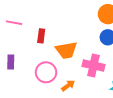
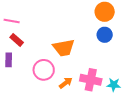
red rectangle: (41, 36) -> (17, 40), moved, turned -56
pink cross: (93, 65) -> (91, 80), moved

